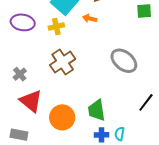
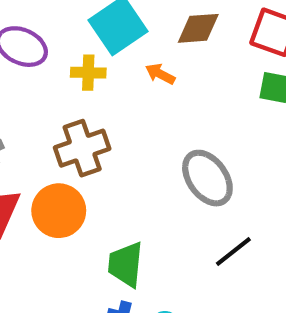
black line: (146, 102) -> (233, 252), moved
orange circle: (62, 117) -> (59, 211), moved

